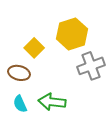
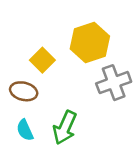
green arrow: (52, 102) -> (65, 128), turned -72

